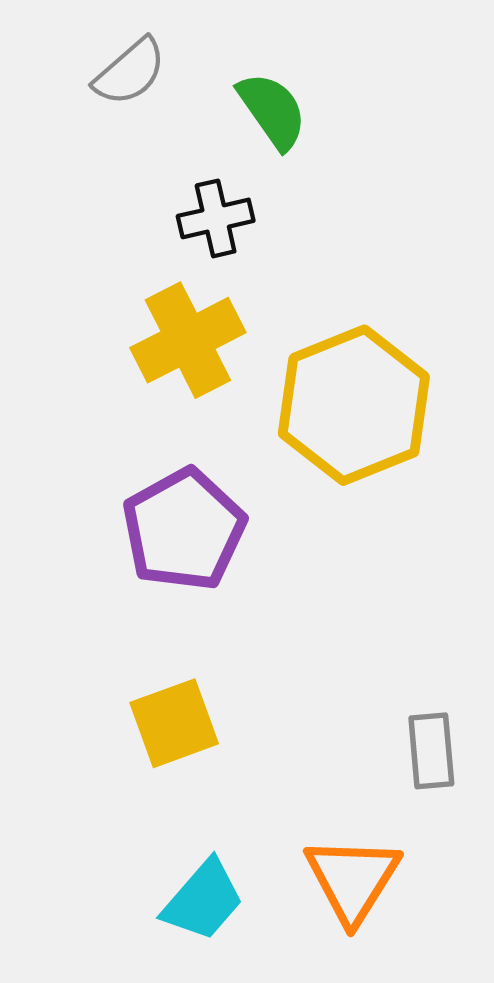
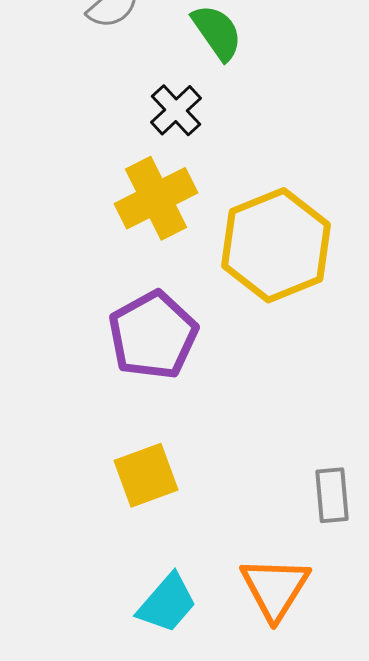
black cross: (216, 218) -> (176, 110), turned -30

